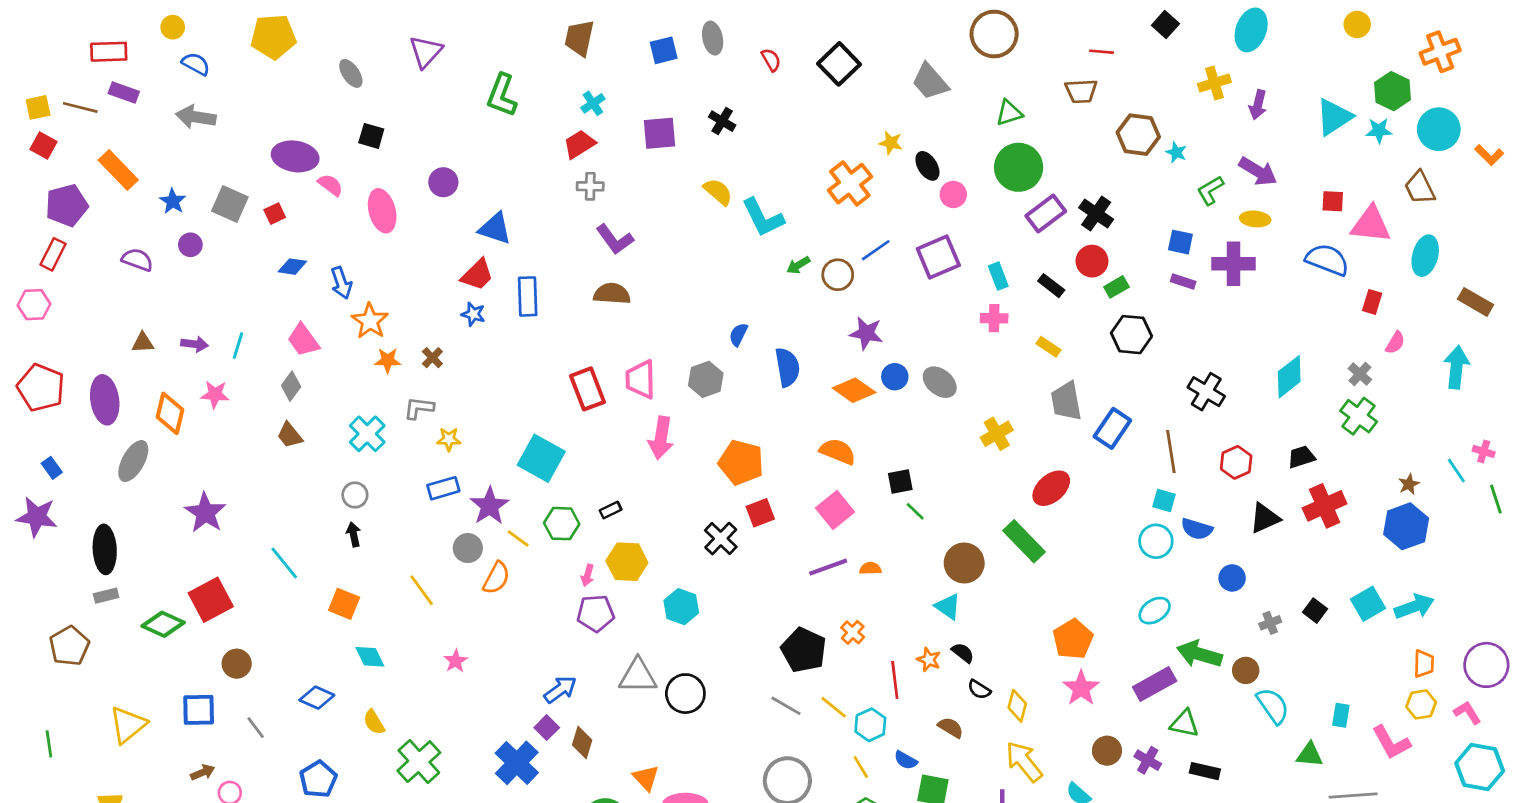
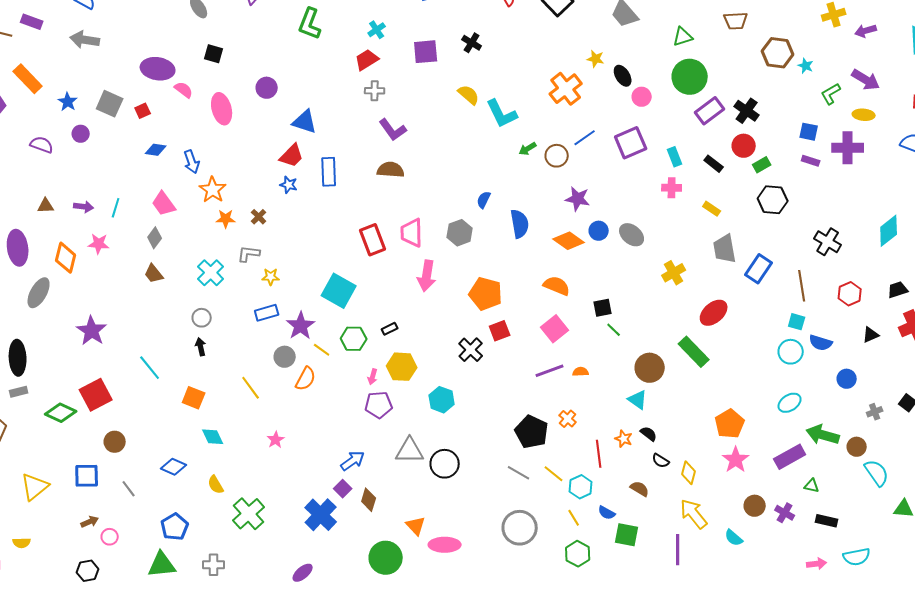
purple arrow: (1258, 105) -> (866, 31), turned 60
black triangle: (1265, 518) -> (871, 335), size x0.7
green triangle: (1184, 723) -> (812, 486), size x0.7

